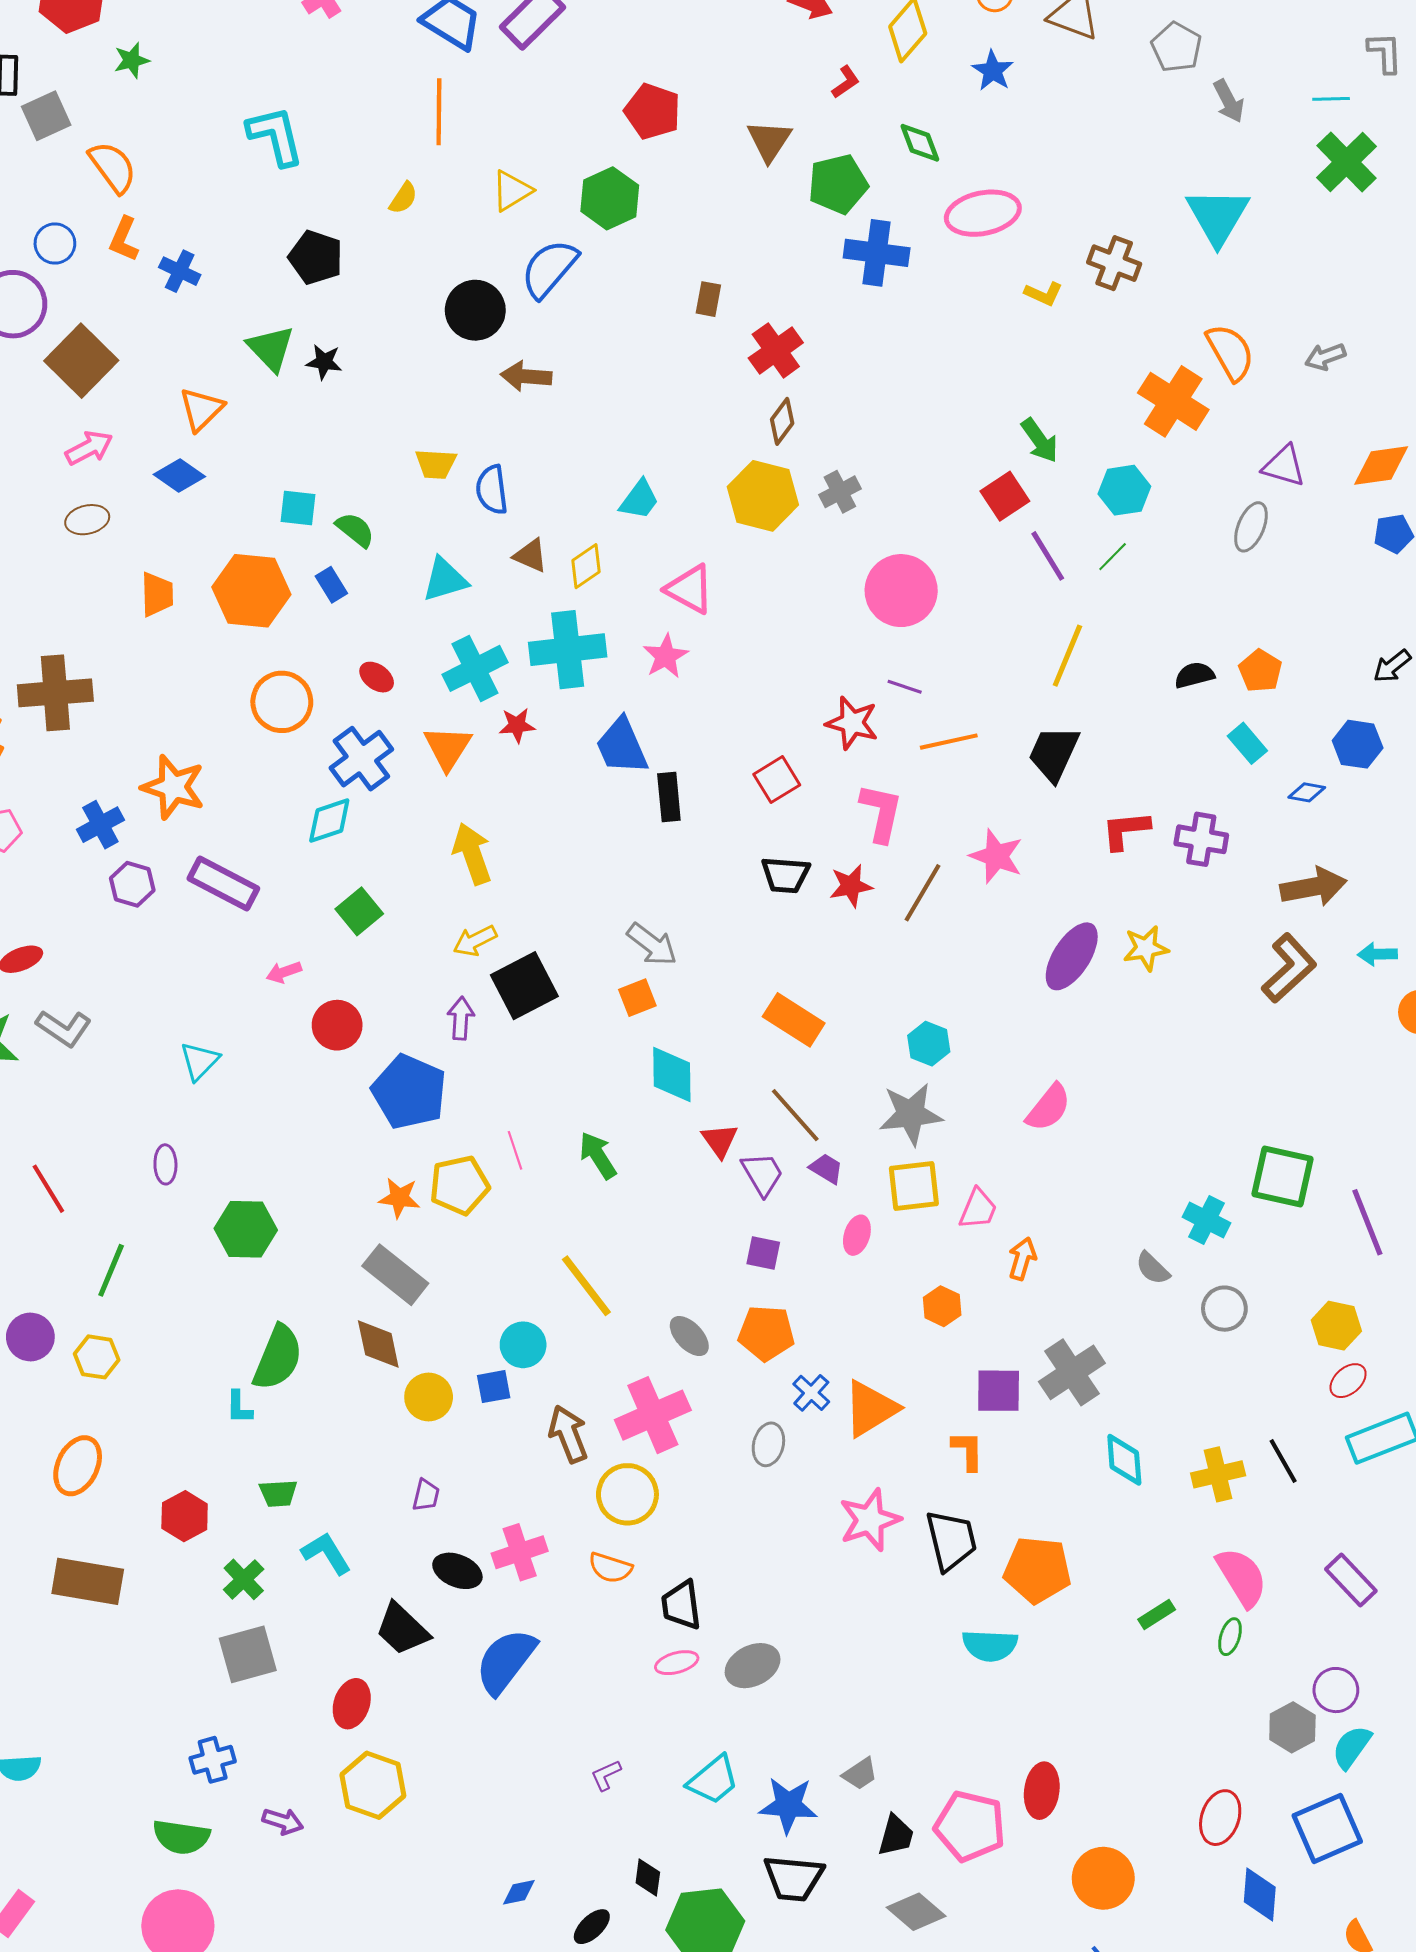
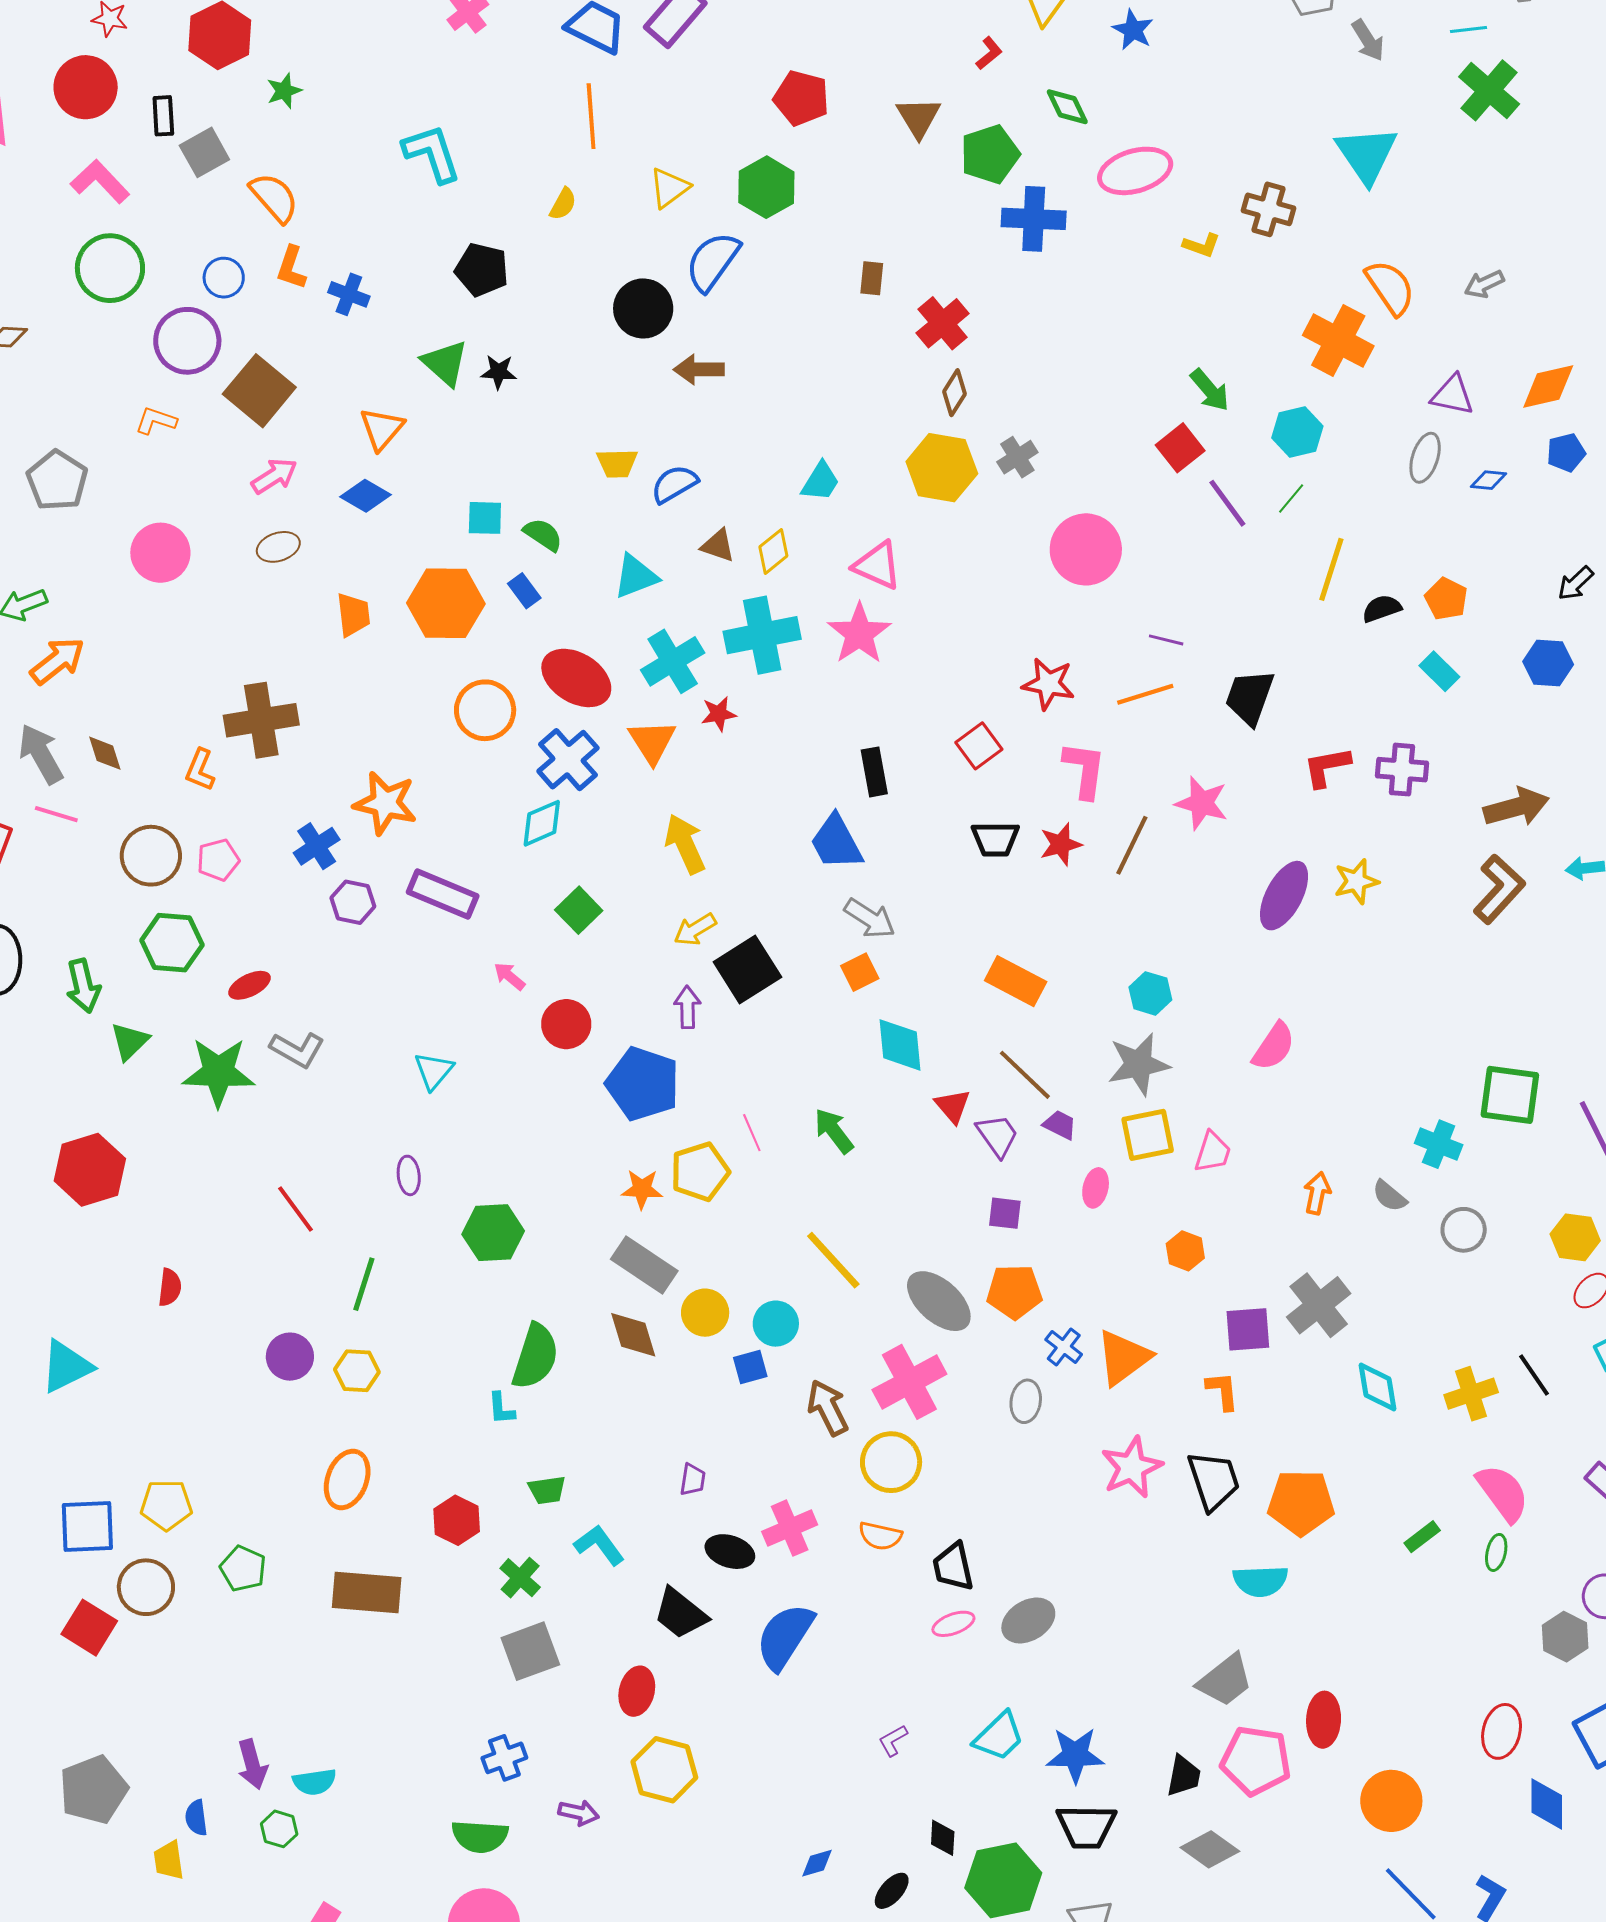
blue semicircle: (492, 490) -> (674, 484), turned 72
pink star: (666, 656) -> (859, 634), size x1.4
yellow line: (1067, 656) -> (1331, 569), moved
red ellipse: (377, 677) -> (576, 678), size x2.0
purple line: (905, 687) -> (1166, 640), moved
blue trapezoid: (622, 746) -> (836, 842), moved
blue diamond: (1307, 792) -> (1488, 480), moved
pink arrow: (284, 972) -> (509, 976), turned 64
orange arrow: (1022, 1259) -> (1317, 1193), moved
gray ellipse: (689, 1336) -> (939, 1301), size x1.6
yellow circle: (429, 1397) -> (705, 1313), moved
gray trapezoid: (860, 1774) -> (1225, 1680), moved, size x1.6

